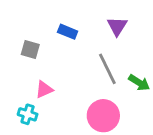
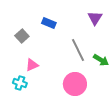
purple triangle: (117, 26) -> (95, 18), moved
gray square: (30, 50) -> (22, 36), turned 32

